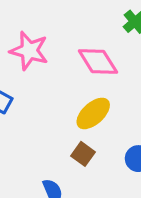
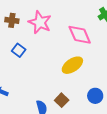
brown square: (83, 154) -> (62, 100), moved

